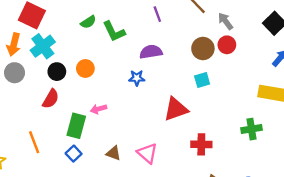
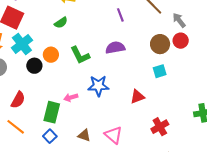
green L-shape: (114, 31) -> (80, 55), moved
orange circle: (85, 68) -> (51, 55), moved
blue star: (137, 78) -> (98, 86), moved, size x1.5
red semicircle: (51, 99) -> (18, 100), moved
red triangle: (176, 109) -> (137, 97), size x0.7
orange line: (34, 142) -> (16, 127), turned -30
red cross: (201, 144) -> (160, 127), turned -30

